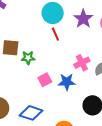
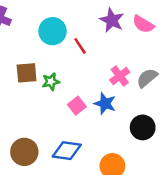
cyan circle: (53, 13) -> (52, 31), moved
blue star: (67, 82) -> (105, 104), turned 30

